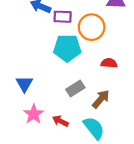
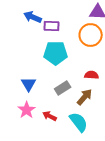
orange circle: (92, 27) -> (91, 35), moved
red semicircle: (109, 63) -> (92, 75), moved
blue triangle: (24, 84) -> (29, 84), moved

